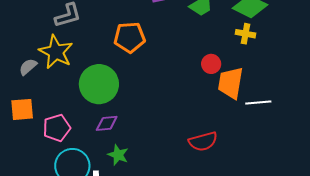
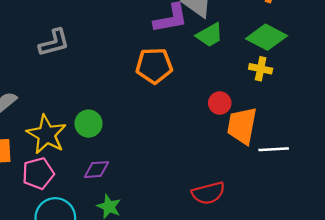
orange pentagon: (129, 37) -> (154, 66), moved
yellow star: (56, 52) -> (47, 134), moved
green circle: (99, 84) -> (88, 124), size x0.6

